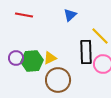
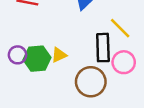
brown circle: (58, 80) -> (91, 82), moved

